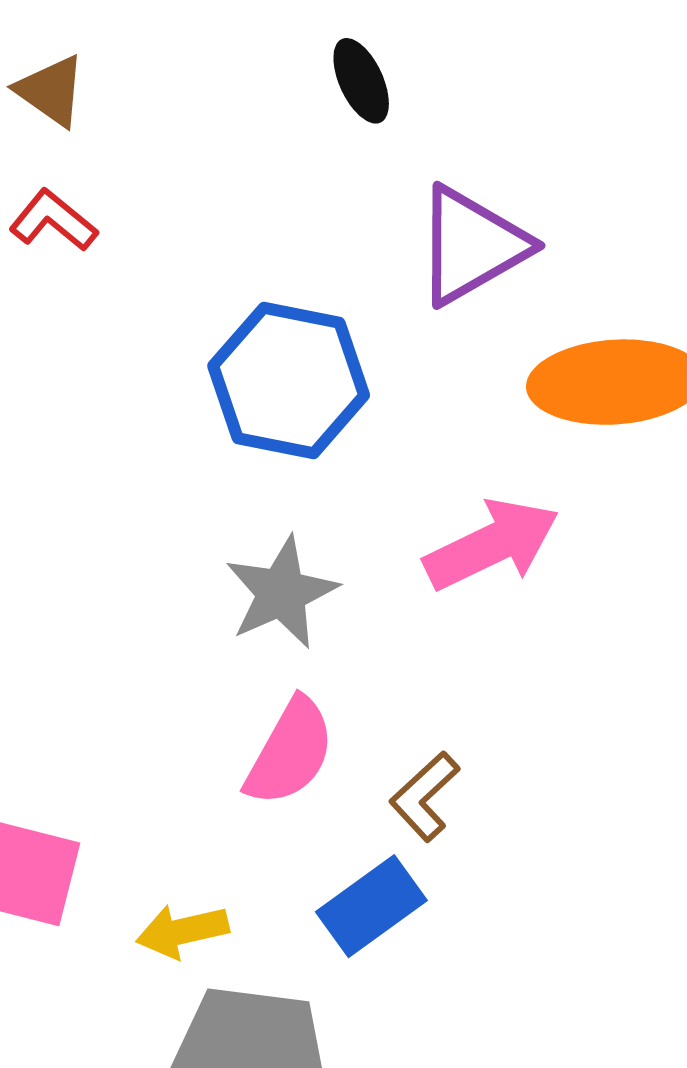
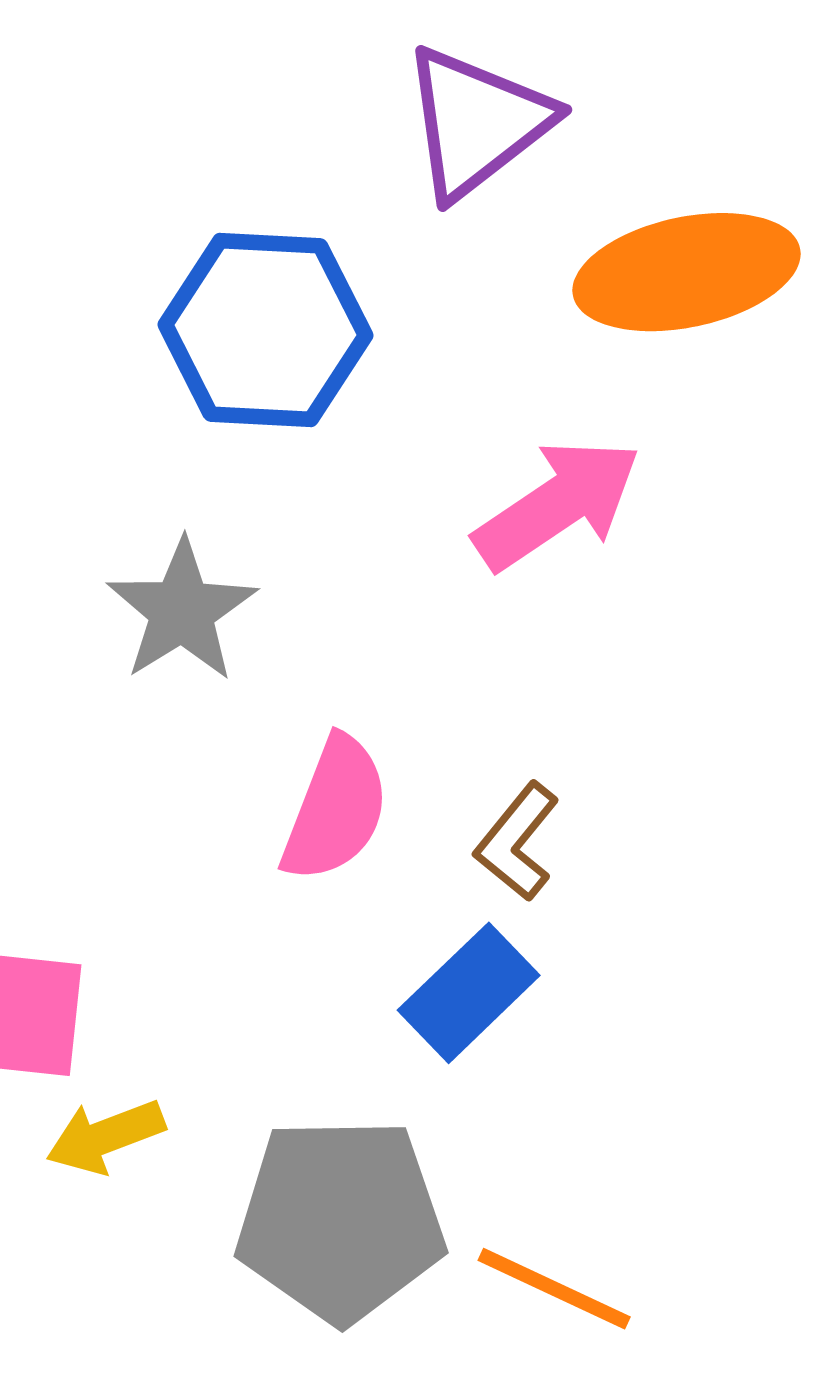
gray star: (281, 593) -> (182, 611), moved
yellow arrow: (182, 931) -> (105, 1136), moved

